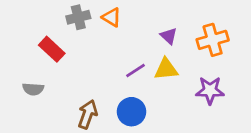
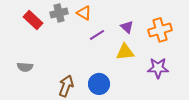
red rectangle: (52, 49) -> (33, 20), moved
purple line: (135, 70) -> (97, 35), moved

